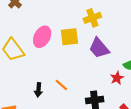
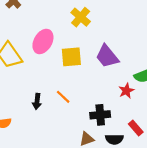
yellow cross: (92, 18) -> (81, 17), moved, turned -30
yellow square: (69, 37) -> (71, 57), moved

